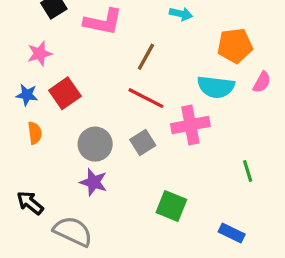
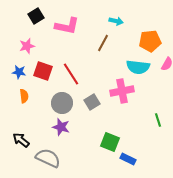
brown line: (146, 57) -> (103, 43), moved
red square: (65, 93) -> (43, 71), turned -36
red line: (146, 98) -> (71, 74), moved, turned 30
blue rectangle: (232, 233) -> (128, 159), moved

